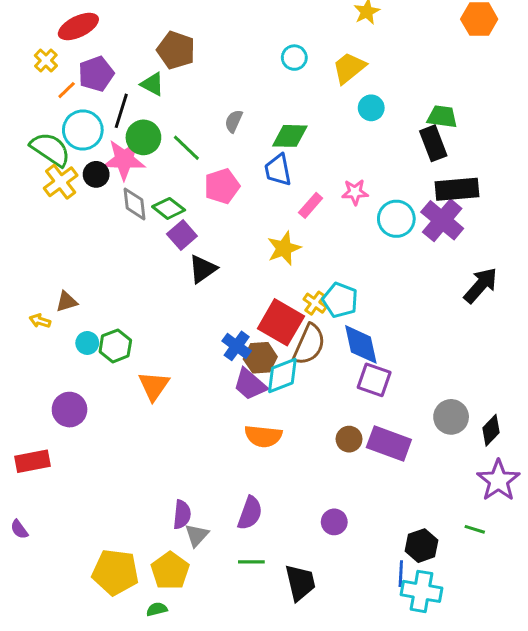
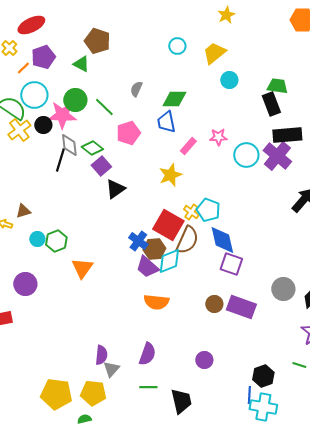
black line: (121, 111) -> (60, 160), moved
yellow pentagon: (170, 571) -> (93, 393), turned -30

